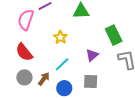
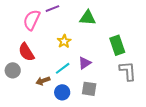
purple triangle: (92, 55) -> (85, 63), moved
gray circle: (24, 77) -> (13, 70), moved
brown arrow: (44, 79) -> (43, 81), turned -152

